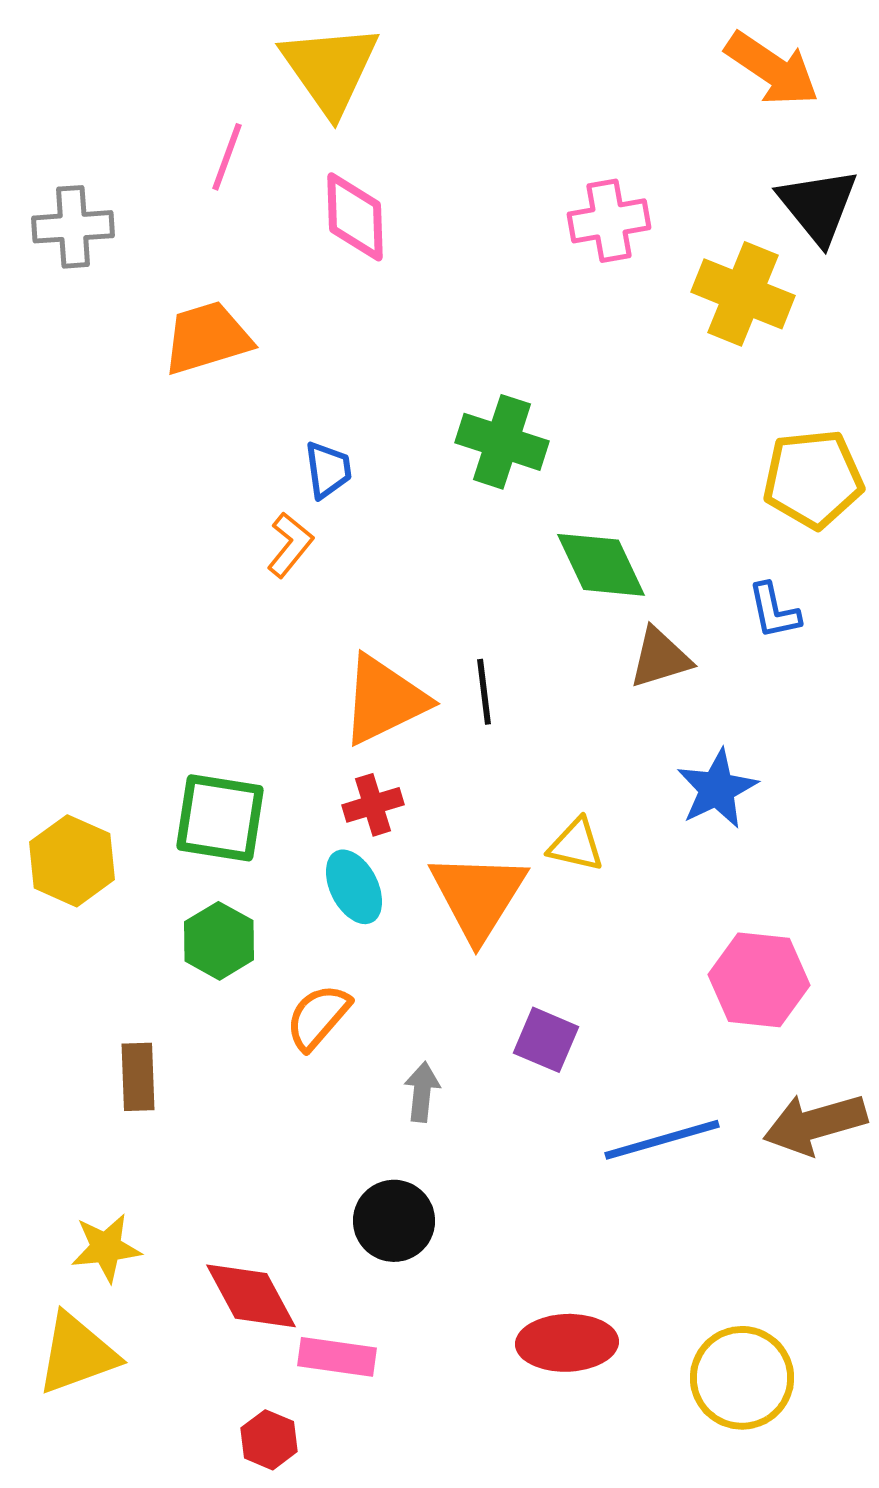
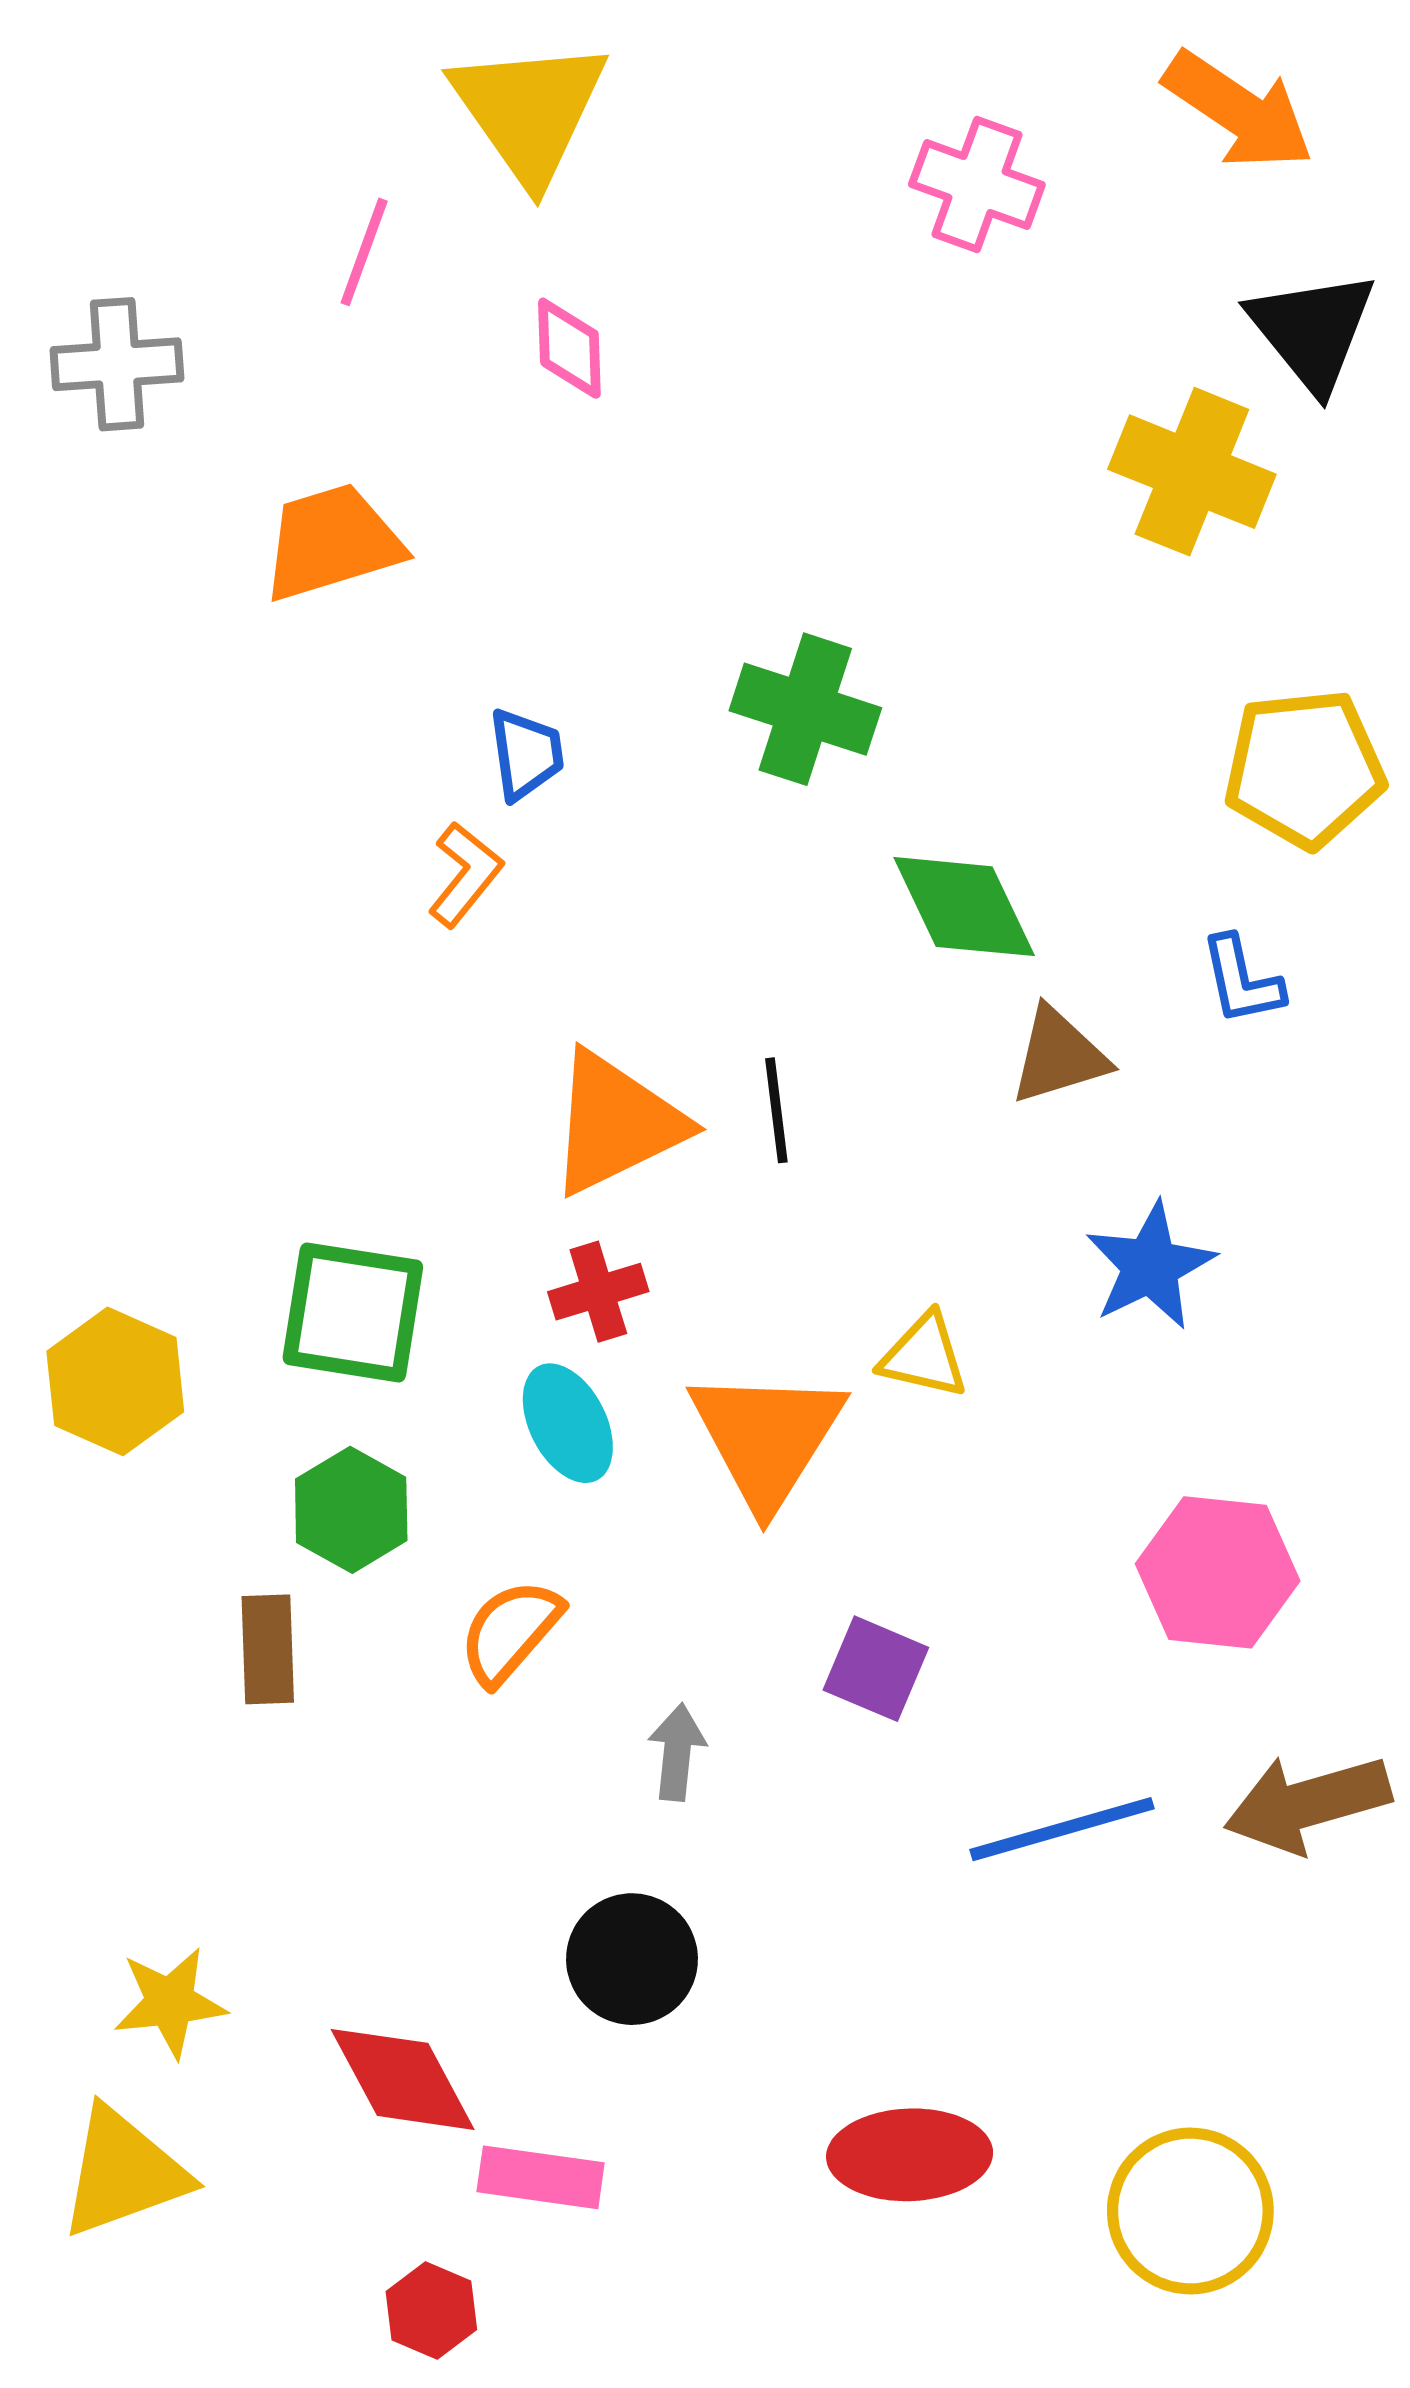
pink diamond: (355, 217) -> (569, 348), size x0.7
pink cross: (609, 221) -> (977, 185), moved, turned 30
brown rectangle: (138, 1077) -> (268, 1649), moved

